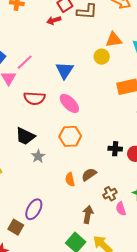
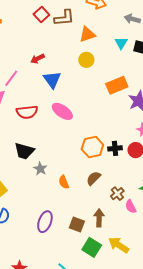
red arrow: (54, 20) -> (38, 59), moved
orange triangle: (114, 40) -> (87, 34), moved
orange hexagon: (70, 136) -> (92, 147), moved
orange semicircle: (70, 179) -> (64, 182), moved
brown square: (16, 227) -> (77, 225), moved

